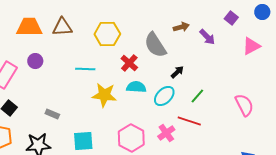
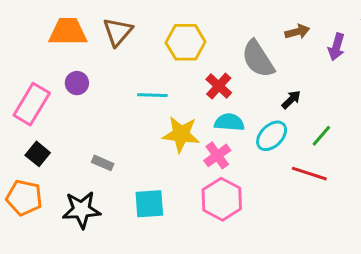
brown triangle: (62, 27) -> (118, 32), turned -45
purple arrow: (207, 37) -> (336, 47), turned 60
pink cross: (166, 133) -> (217, 155), moved

